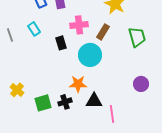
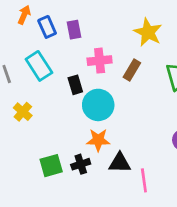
cyan rectangle: (34, 29) -> (39, 66), size x1.5
cyan circle: (90, 55) -> (98, 105), moved
yellow cross: (17, 90) -> (23, 112), moved

